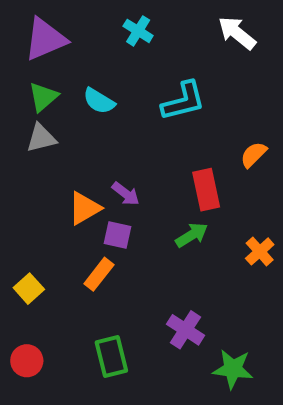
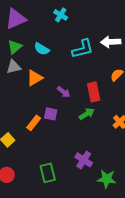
white arrow: (237, 33) -> (111, 42), moved, turned -42
purple arrow: (126, 194) -> (64, 92), moved
orange triangle: (85, 208) -> (35, 78), moved
orange rectangle: (99, 274) -> (34, 123), moved

